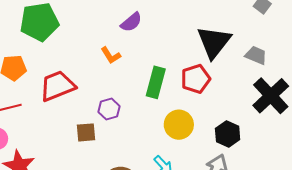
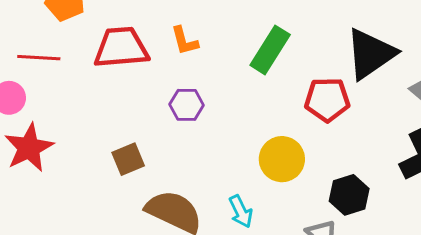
orange L-shape: (111, 55) -> (185, 41), moved
green rectangle: (156, 82) -> (270, 50), moved
brown square: (86, 132) -> (128, 159), moved, turned -35

